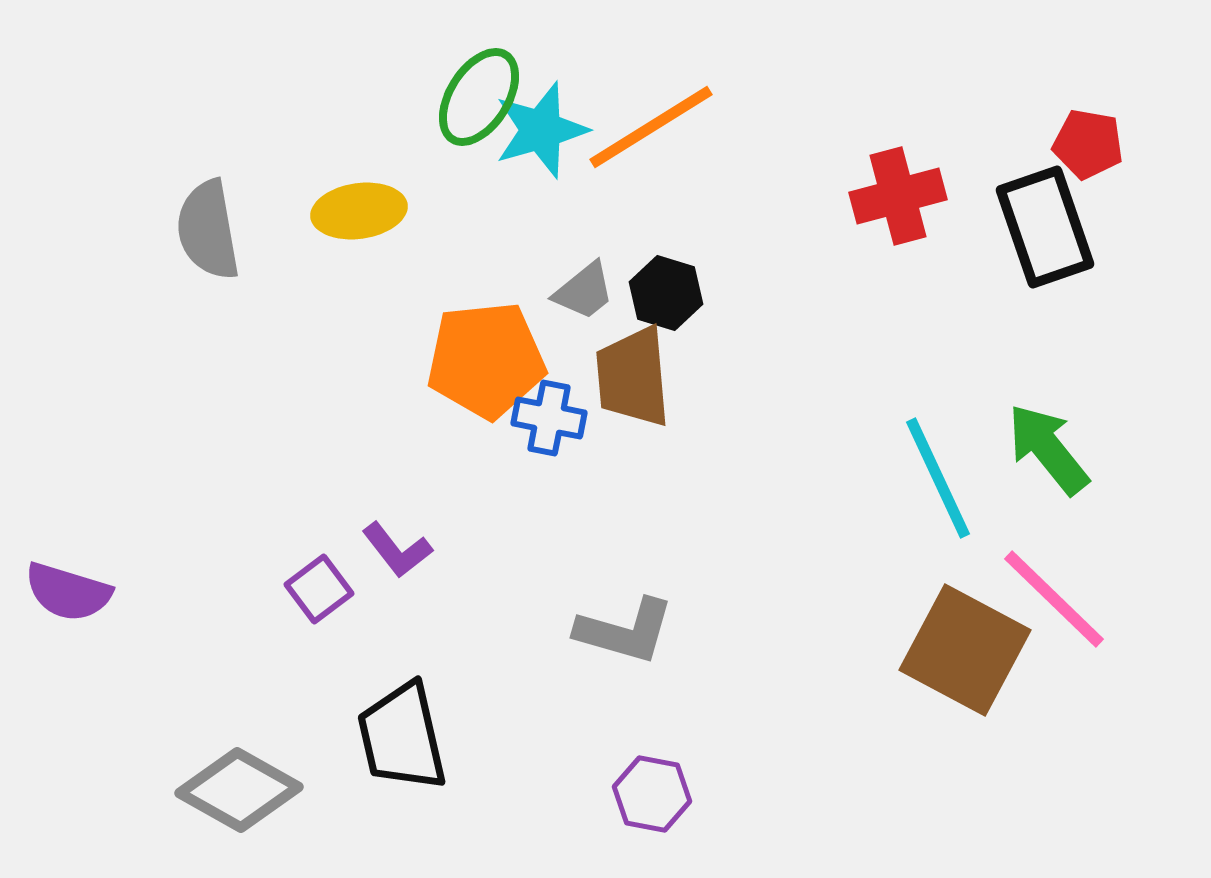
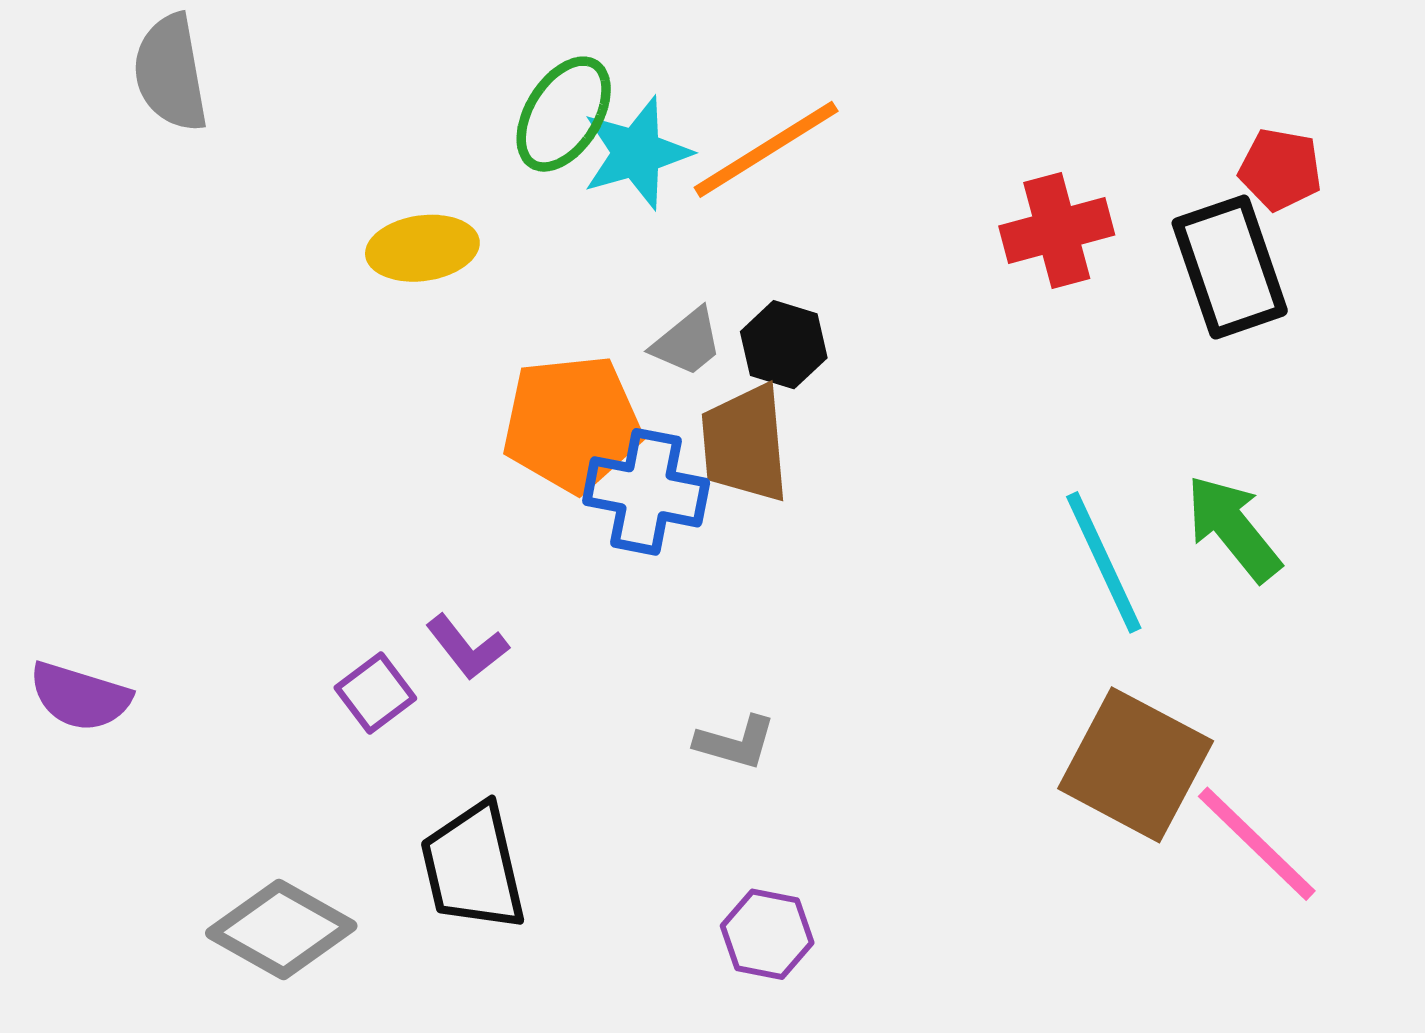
gray semicircle: (208, 230) -> (171, 73), moved
blue cross: (549, 418) -> (646, 492), size x1.4
pink line: (1054, 599) -> (1257, 844), moved
gray L-shape: (625, 631) -> (735, 742), size x0.7

